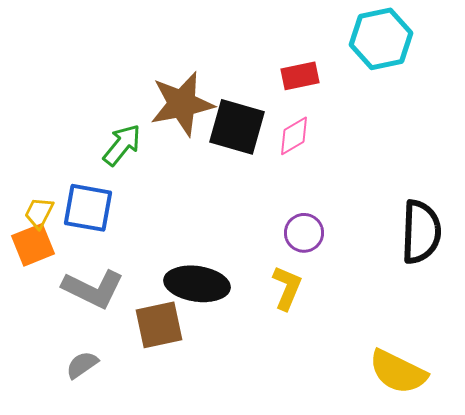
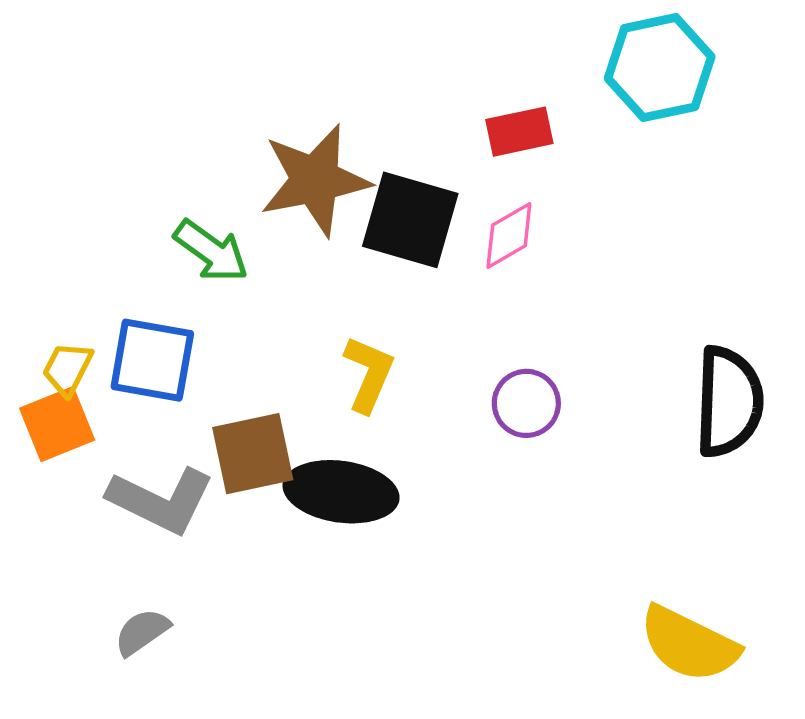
green arrow: (122, 145) -> (211, 251), turned 87
yellow L-shape: (287, 288) -> (369, 374), moved
brown square: (159, 325) -> (253, 454), moved

